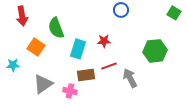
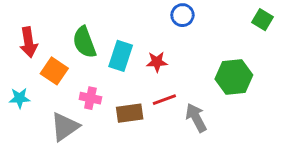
red arrow: (22, 16) -> (29, 42), moved
cyan rectangle: (78, 49) -> (121, 56), moved
pink cross: (70, 91) -> (90, 98), moved

